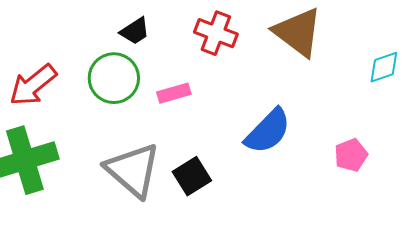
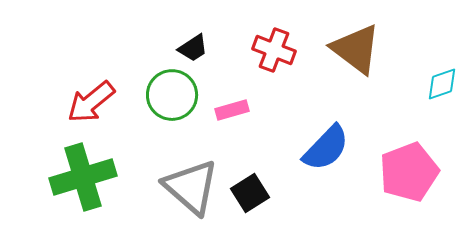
pink pentagon: (351, 155) -> (409, 172), size x1.8

